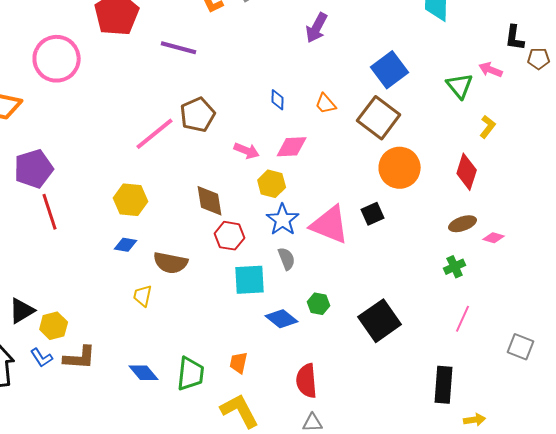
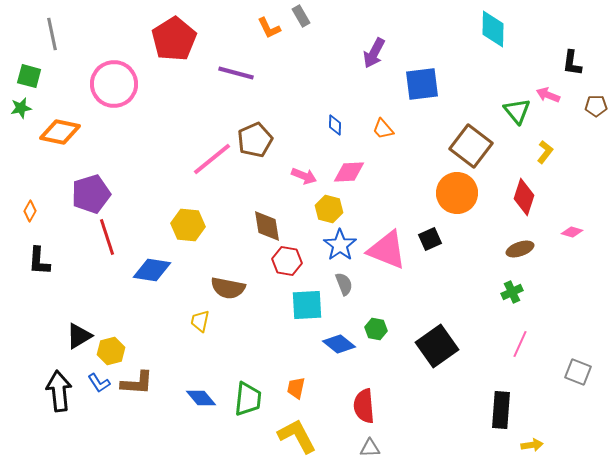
brown pentagon: (539, 59) -> (596, 106), moved
blue square: (390, 70) -> (422, 84), moved, turned 30
brown square: (379, 118) -> (471, 146), moved
pink diamond: (494, 238) -> (572, 232), moved
blue diamond: (126, 245) -> (152, 270), moved, size x1.6

